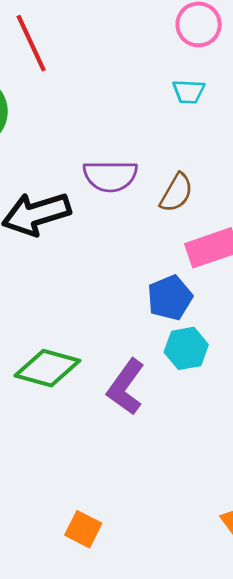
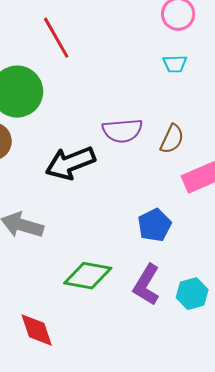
blue pentagon: (170, 298) -> (154, 225), moved
cyan hexagon: (186, 348) -> (192, 294), moved

